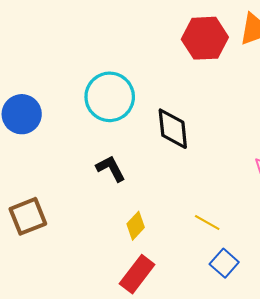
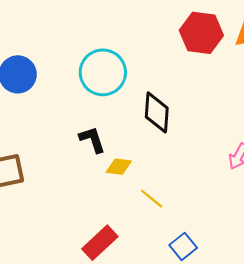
yellow line: (207, 223) -> (152, 199), moved
yellow diamond: (136, 226) -> (119, 167), moved, turned 44

